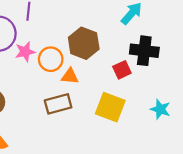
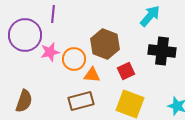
red square: (122, 70) -> (126, 71), moved

